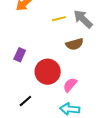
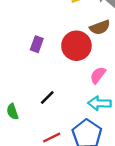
red circle: (48, 72) -> (76, 46), moved

